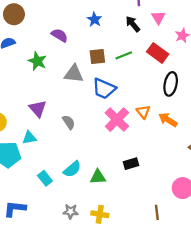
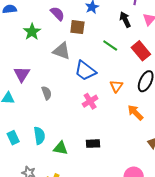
green line: (124, 55) -> (110, 46), turned 42
brown square: (97, 57) -> (77, 27), moved
orange triangle: (143, 112) -> (116, 86), moved
pink cross: (117, 120) -> (90, 101), size x0.7
cyan semicircle: (72, 169) -> (39, 136), turned -72

